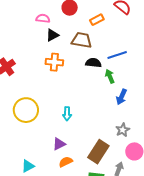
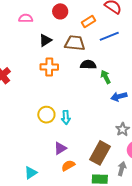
pink semicircle: (43, 18) -> (26, 18), moved
blue line: (117, 55) -> (109, 36), moved
blue arrow: (122, 97) -> (119, 97), turned 56
yellow circle: (26, 110) -> (46, 115), moved, size x0.7

